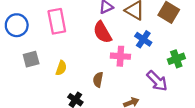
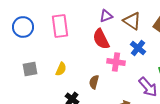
gray square: (31, 59) -> (30, 69), moved

